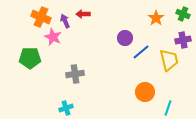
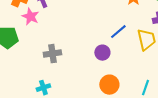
purple circle: (125, 38) -> (102, 53), moved
orange circle: (145, 92) -> (109, 85), moved

